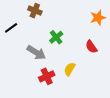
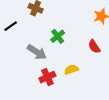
yellow semicircle: (70, 69) -> (71, 70), turned 40

